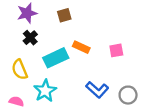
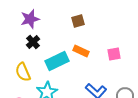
brown square: (64, 15) -> (78, 21), moved

